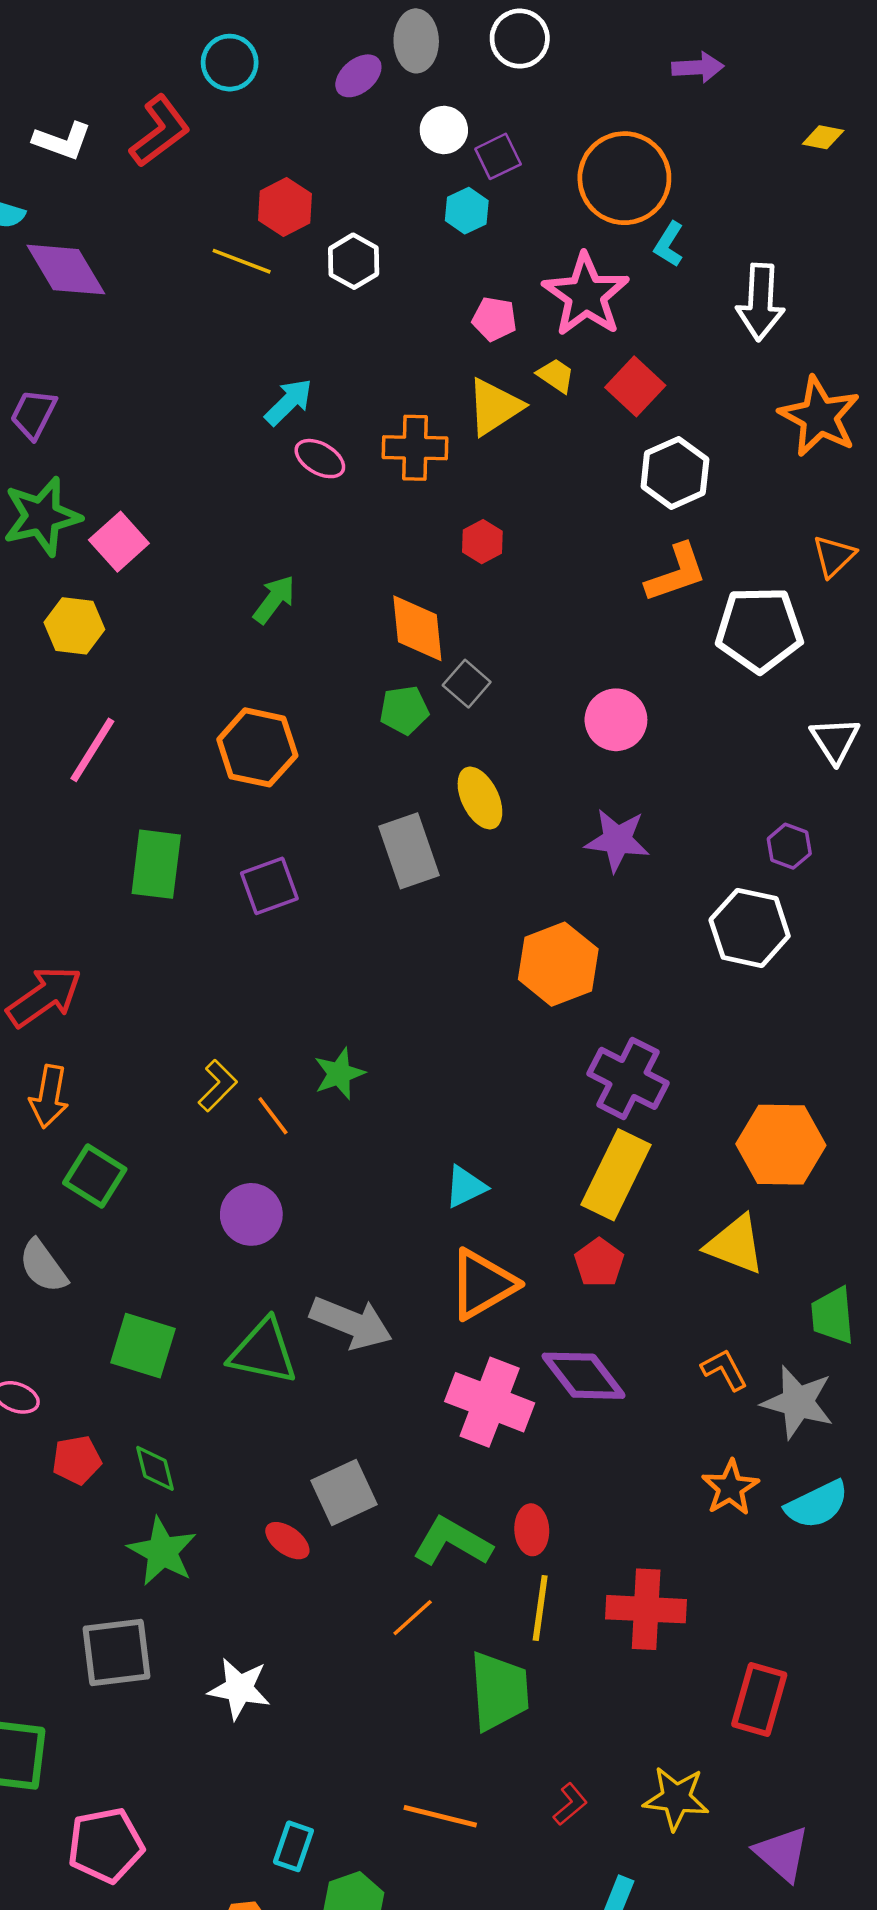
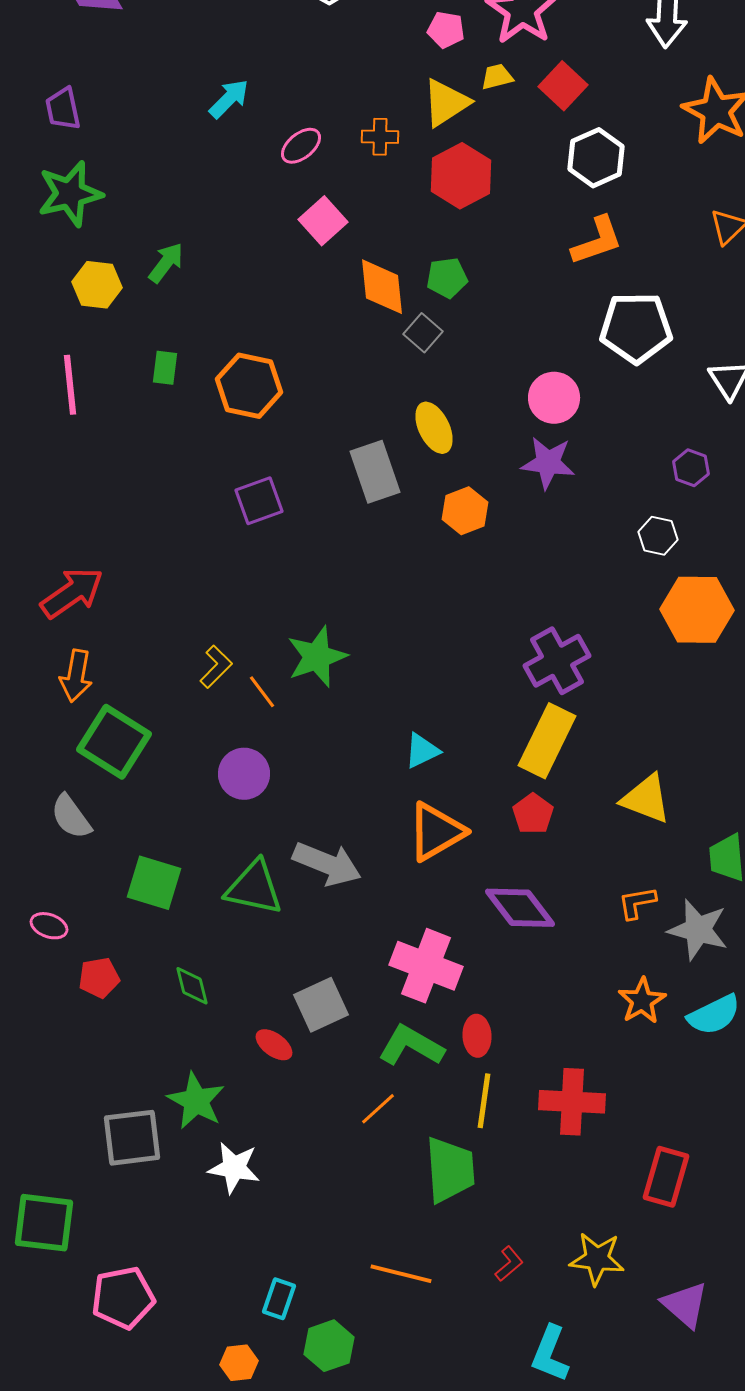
yellow trapezoid: (556, 376) -> (497, 77), turned -48
cyan arrow: (289, 402) -> (229, 99), moved
purple trapezoid: (33, 414) -> (63, 109), turned -39
orange cross: (415, 448) -> (380, 137), size x0.7
pink ellipse: (320, 459) -> (301, 146), turned -69
pink square: (119, 542) -> (323, 221), moved
red hexagon: (482, 542) -> (461, 176), moved, size x1.8
green arrow: (274, 599) -> (166, 263), moved
white pentagon: (759, 629) -> (636, 328), moved
green pentagon: (404, 710) -> (447, 278), moved
pink circle: (616, 720) -> (554, 398), moved
pink line: (92, 750) -> (70, 385), moved, turned -38
green rectangle: (156, 864) -> (165, 368), moved, size x0.6
white hexagon: (750, 928) -> (658, 536), size x0.6
orange hexagon: (558, 964) -> (465, 511), moved, size x0.7
green star: (339, 1074) -> (317, 657), size x1.4
purple cross: (628, 1078) -> (557, 661), turned 34
orange hexagon: (781, 1145) -> (697, 610), moved
green square: (95, 1176) -> (114, 742), size x1.4
orange L-shape: (724, 1370) -> (637, 903), turned -72
pink cross: (490, 1402) -> (426, 966), moved
green diamond: (155, 1468) -> (192, 986), moved
green star: (162, 1551) -> (196, 1101), moved

